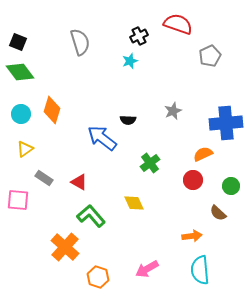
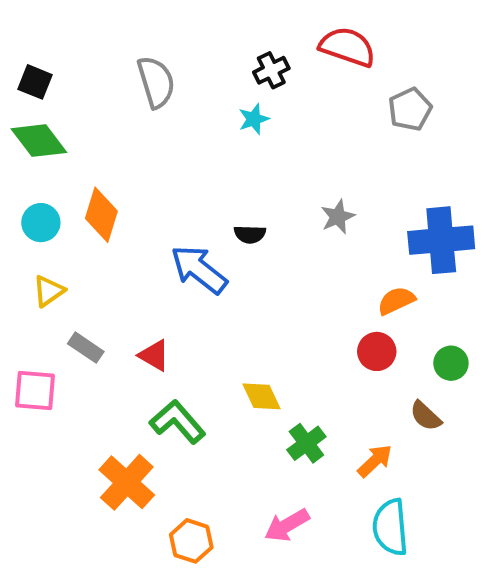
green cross: (150, 163) -> (306, 443), moved
orange arrow: (192, 236) -> (375, 461), turned -36

